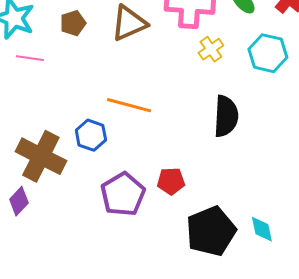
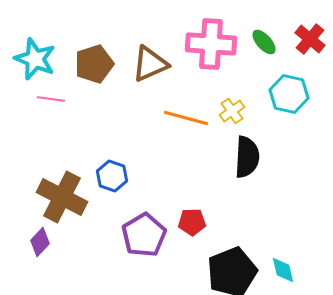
brown pentagon: (73, 23) -> (94, 64), size x1.5
yellow cross: (211, 49) -> (232, 111), moved
orange line: (129, 105) -> (186, 118), moved

